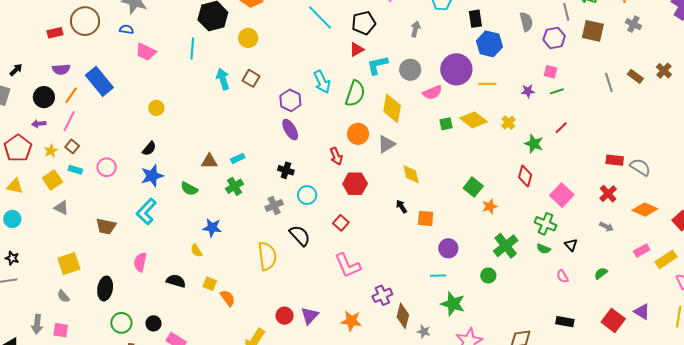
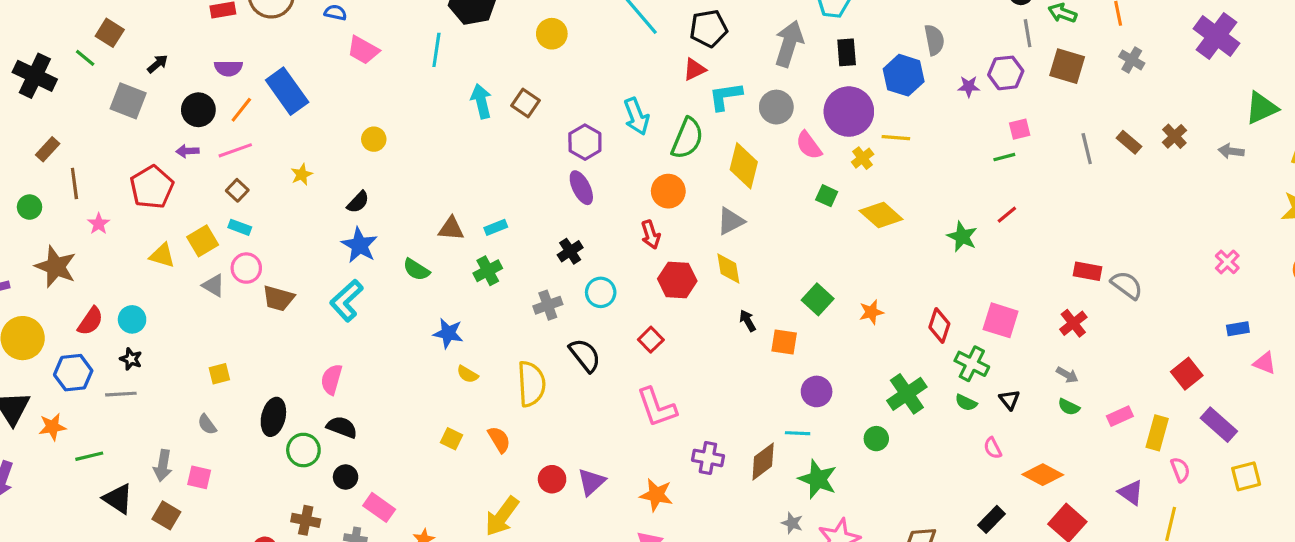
black rectangle: (475, 19) -> (847, 52), moved
gray semicircle: (526, 22) -> (934, 40), moved
gray arrow: (415, 29) -> (789, 44), size x1.8
yellow circle: (248, 38) -> (552, 34), moved
pink square: (550, 72) -> (1020, 129), moved, turned -32
purple star: (528, 91) -> (969, 86), moved
pink semicircle: (432, 93) -> (809, 145), turned 72
yellow diamond: (473, 120) -> (881, 215), moved
pink line: (69, 121) -> (235, 150), turned 40
yellow cross: (508, 123) -> (863, 158), moved
green square: (446, 124) -> (827, 196), turned 32
orange circle: (358, 134) -> (668, 191), moved
yellow star: (51, 151) -> (302, 175), moved
pink circle: (107, 167) -> (246, 268), moved
black cross: (286, 170) -> (570, 251), turned 35
yellow diamond: (411, 174) -> (728, 269), moved
blue star: (152, 176) -> (360, 245), turned -30
red diamond: (525, 176) -> (939, 325), moved
yellow triangle: (15, 186) -> (162, 256), moved
green square: (473, 187) -> (818, 299), moved
pink square: (562, 195) -> (1001, 320), turned -30
orange star: (490, 206) -> (871, 312), moved
orange diamond: (645, 210) -> (1043, 475), moved
cyan circle: (12, 219) -> (132, 319), moved
brown trapezoid: (106, 226) -> (278, 298), moved
yellow semicircle: (196, 251) -> (467, 374), moved, turned -32
yellow rectangle: (666, 259) -> (1157, 433), turned -45
yellow square: (69, 264) -> (219, 374), size x0.6
green semicircle: (601, 273) -> (1069, 407), moved, turned -120
black semicircle: (176, 281) -> (342, 427), moved
yellow square: (210, 284) -> (451, 439), moved
purple cross: (382, 295) -> (708, 458), turned 30
orange semicircle: (228, 298) -> (499, 439), moved
purple triangle: (642, 312) -> (1131, 493), moved
brown diamond: (403, 316) -> (763, 461), moved, turned 35
black rectangle: (565, 322) -> (992, 519), turned -60
green circle: (121, 323) -> (303, 450), moved
gray star: (424, 332) -> (792, 523), moved

